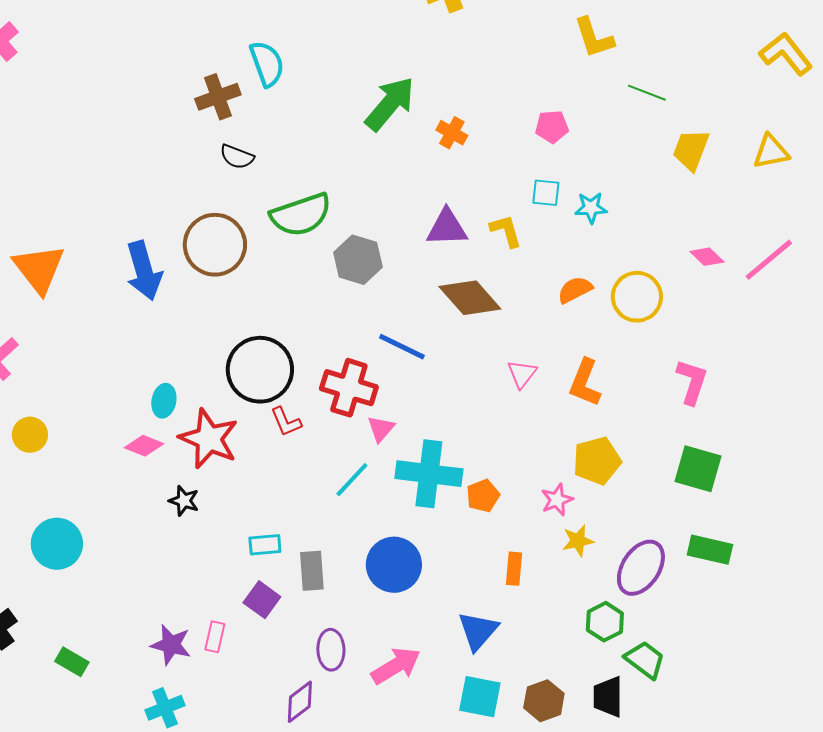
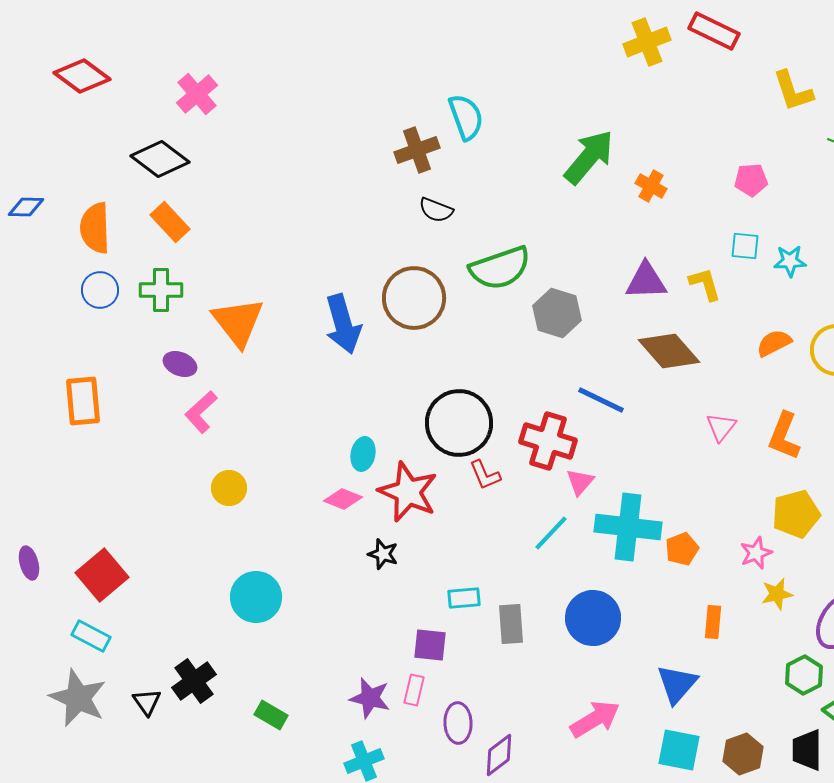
purple square: (262, 600) -> (430, 645), moved, turned -30
purple ellipse: (331, 650) -> (458, 723), moved

